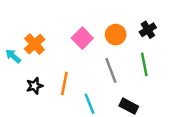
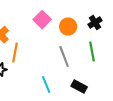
pink square: (82, 38) -> (42, 20), moved
orange line: (64, 83) -> (15, 52), moved

